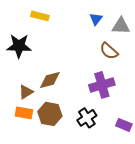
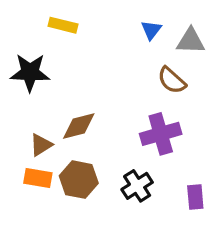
purple rectangle: (124, 125) -> (195, 197), turned 63

